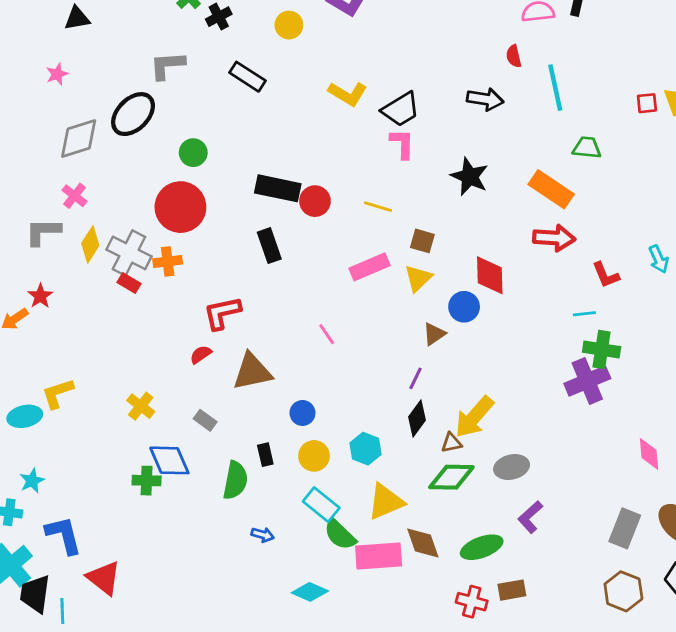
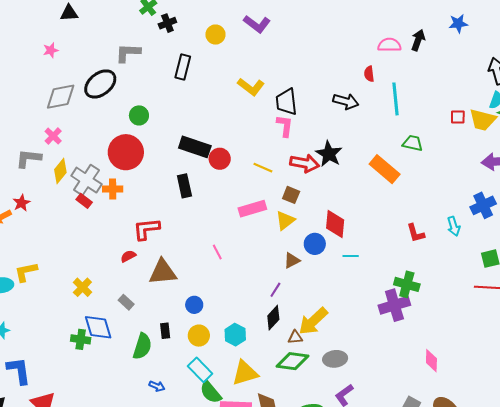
black rectangle: (247, 77) -> (183, 67), turned 65
black trapezoid: (401, 109) -> (286, 102), turned 108
red arrow: (554, 238) -> (305, 163), moved
cyan line: (584, 314) -> (351, 256), moved

